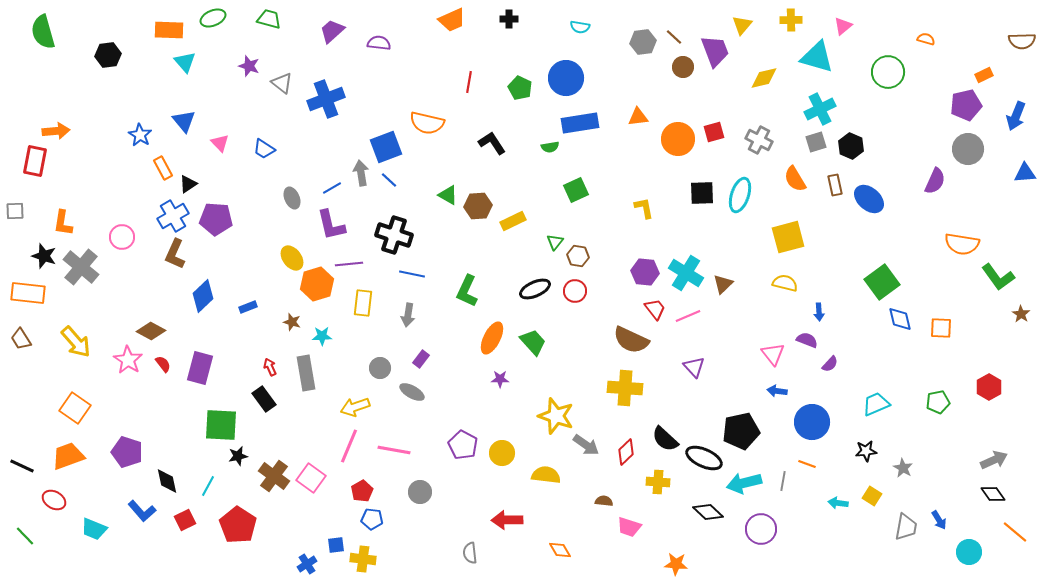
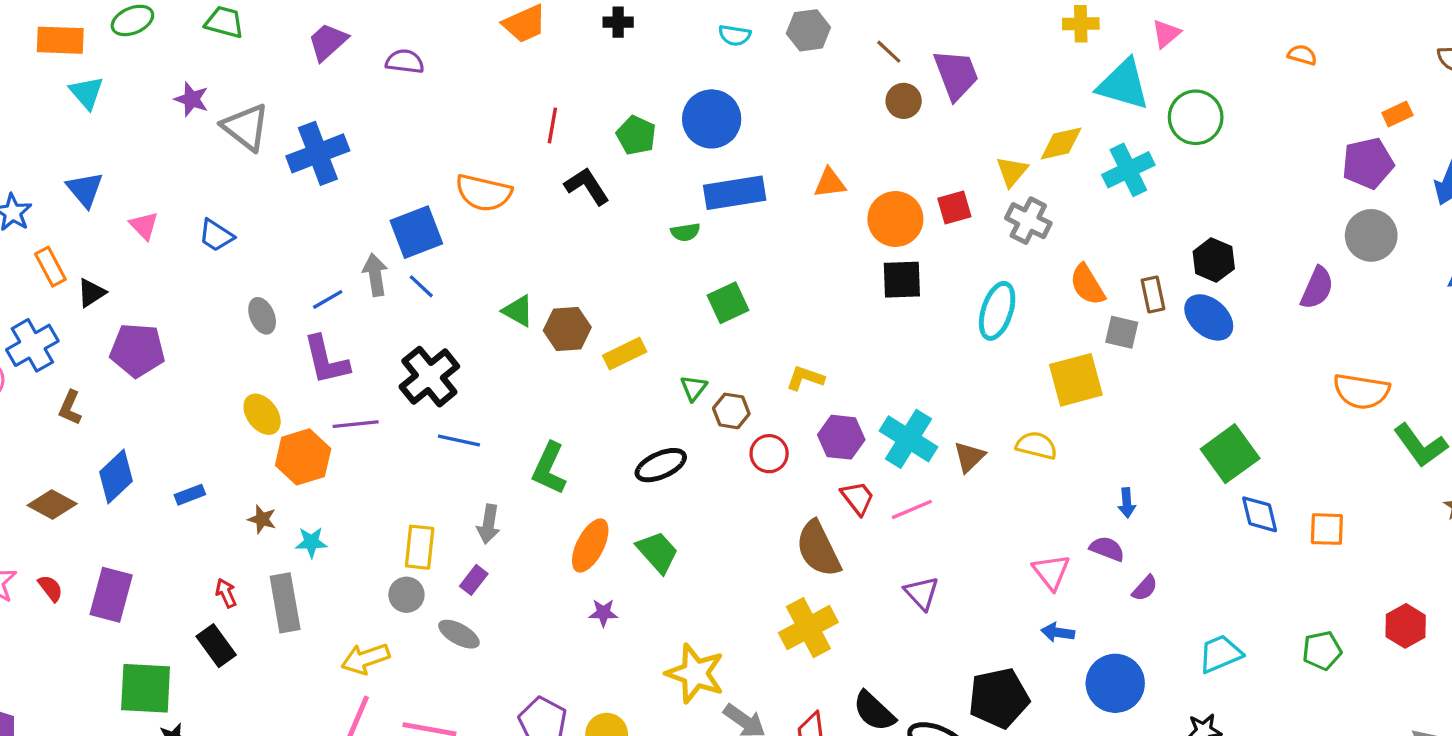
yellow triangle: (742, 25) -> (1012, 171), moved
gray hexagon: (643, 42) -> (808, 30), moved
green circle: (888, 72) -> (1196, 117), moved
yellow diamond: (764, 78) -> (1061, 144), moved
gray triangle: (282, 83) -> (246, 127), size x1.4
gray square: (816, 142) -> (1122, 332), moved, turned 30
black L-shape: (492, 143) -> (587, 186), moved
black hexagon: (851, 146) -> (1214, 260), moved
black square: (702, 193) -> (902, 280), moved
yellow L-shape: (644, 208) -> (805, 378), moved, turned -60
blue cross: (173, 216) -> (32, 345), moved
black cross: (394, 235) -> (429, 377), turned 33
brown L-shape: (175, 254) -> (70, 408), size x0.7
yellow semicircle: (785, 283) -> (1036, 445), moved
red circle: (575, 291) -> (769, 454), moved
yellow rectangle: (363, 303) -> (420, 547), moved
gray arrow: (408, 315) -> (488, 524), moved
brown diamond: (151, 331) -> (52, 504), moved
brown semicircle: (631, 340) -> (818, 549), turned 39
yellow cross: (625, 388) -> (808, 628), turned -32

